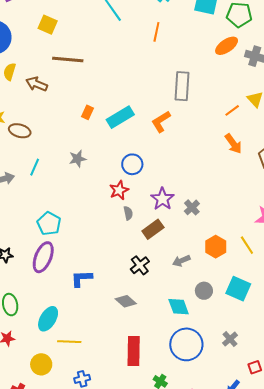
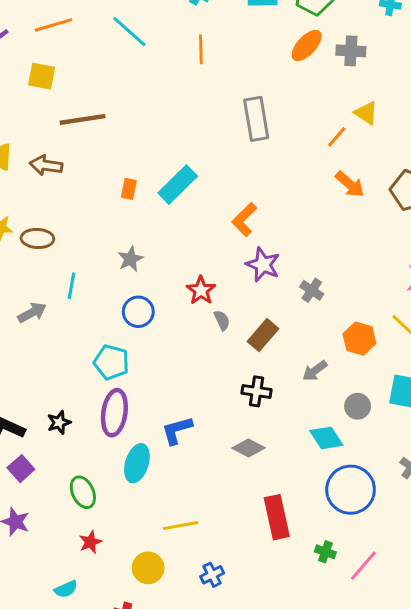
orange L-shape: (161, 122) -> (244, 220), moved
blue circle: (132, 164) -> (138, 312), moved
purple star: (162, 199) -> (263, 265), moved
black cross: (140, 265) -> (256, 391), turned -30
cyan ellipse: (48, 319) -> (137, 463), moved

